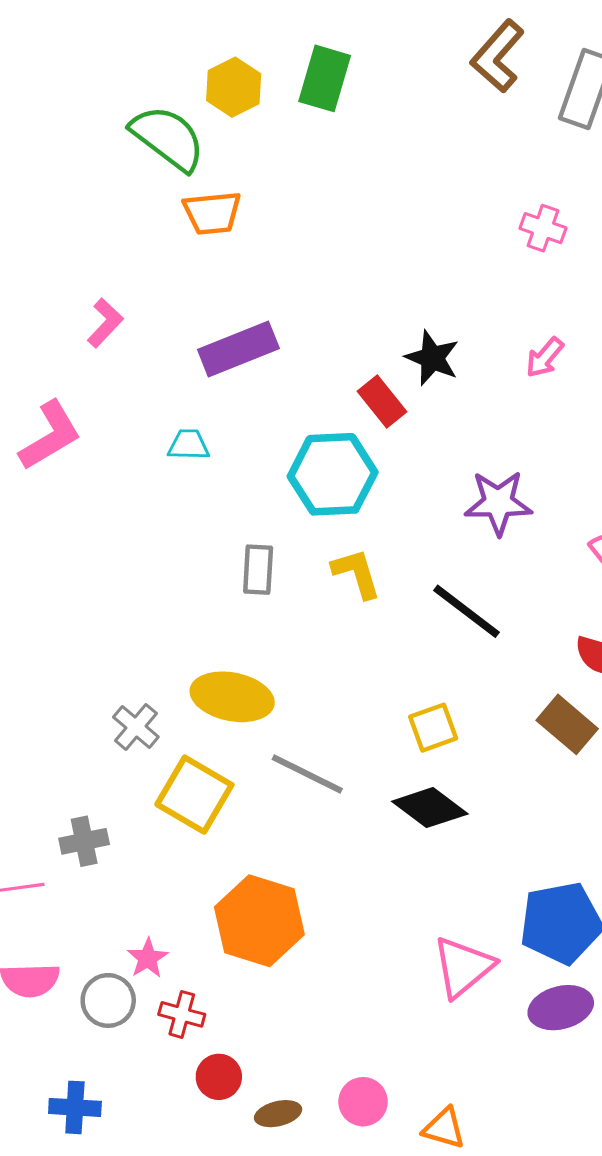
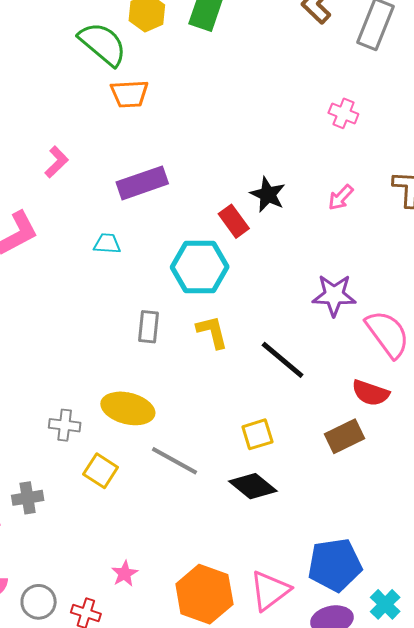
purple star: (498, 503) -> (334, 295), moved
brown rectangle: (567, 724) -> (344, 436), turned -69
gray cross: (136, 727) -> (65, 425), turned -36
yellow square: (194, 795) -> (101, 471), size x0.7
orange hexagon: (259, 921) -> (204, 594), moved
pink star: (148, 958) -> (125, 574), moved

